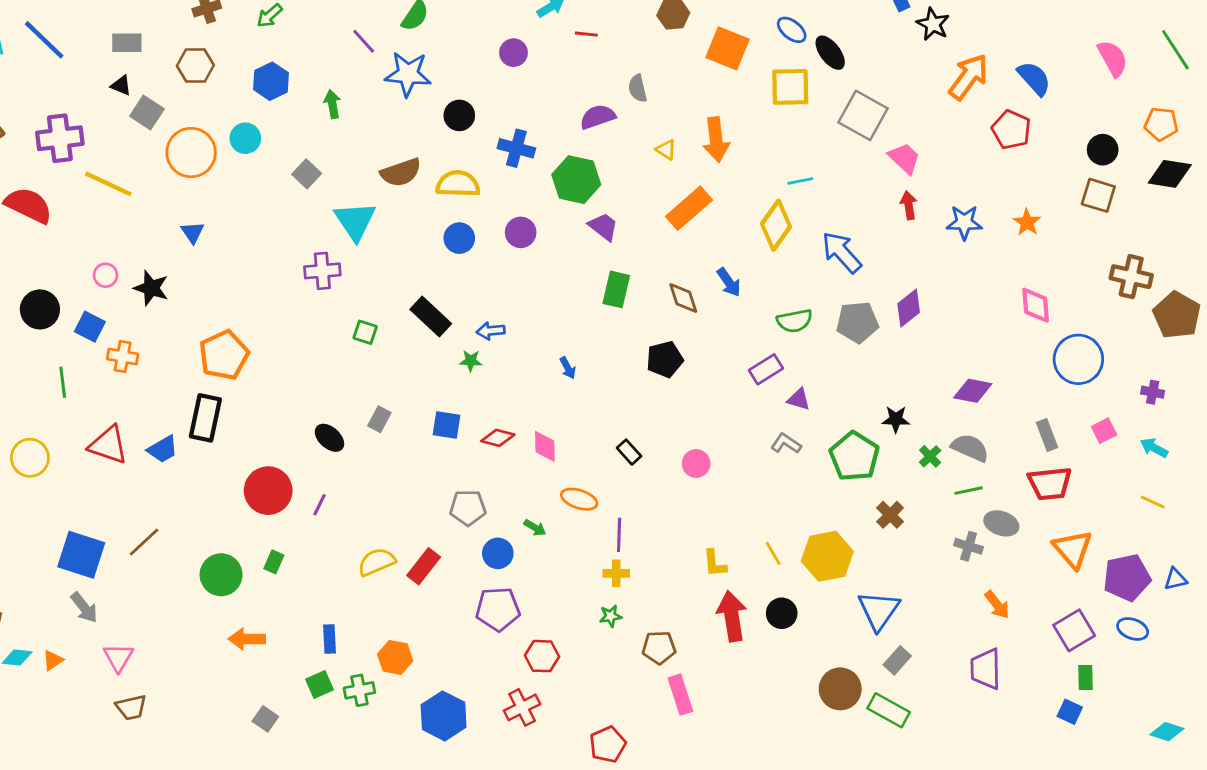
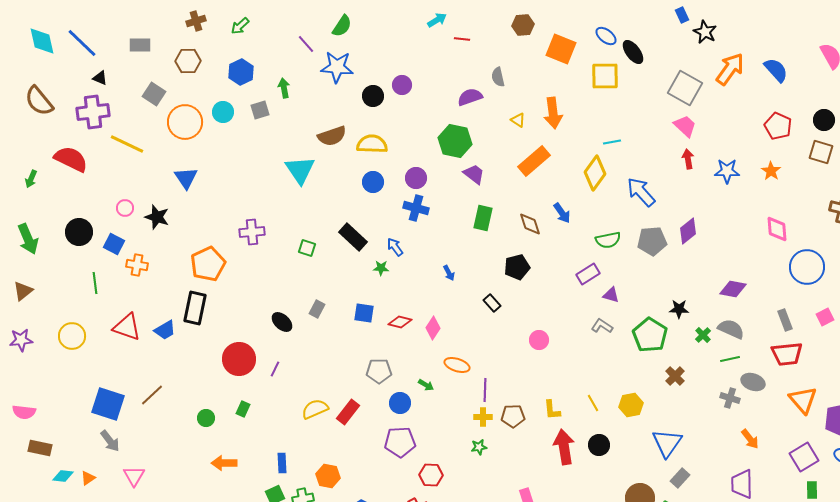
purple circle: (514, 53) -> (402, 85), moved
black triangle: (121, 85) -> (100, 78), moved
gray square: (863, 115) -> (685, 88), moved
red pentagon: (1011, 130) -> (778, 126), moved
blue cross: (516, 148) -> (416, 208), moved
gray square: (307, 174) -> (260, 110), moved, turned 30
blue triangle: (193, 232) -> (186, 178), size x1.4
purple cross: (322, 271) -> (252, 232), moved
blue arrow: (491, 331) -> (395, 247), turned 60
pink diamond: (545, 446) -> (433, 328), turned 35
black rectangle: (629, 452) -> (492, 303), moved
yellow hexagon: (827, 556) -> (631, 405), size x0.7
green circle: (221, 575) -> (206, 418), size x0.6
brown pentagon: (659, 648) -> (513, 416), moved

